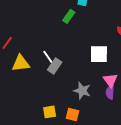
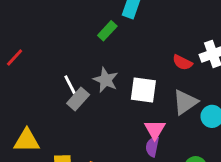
yellow triangle: (21, 63) -> (27, 141), moved
gray star: (82, 91) -> (106, 80), moved

